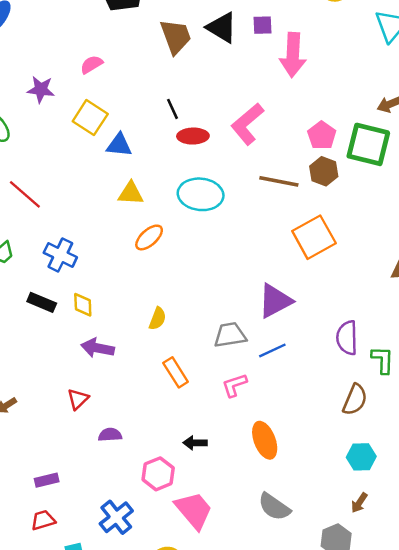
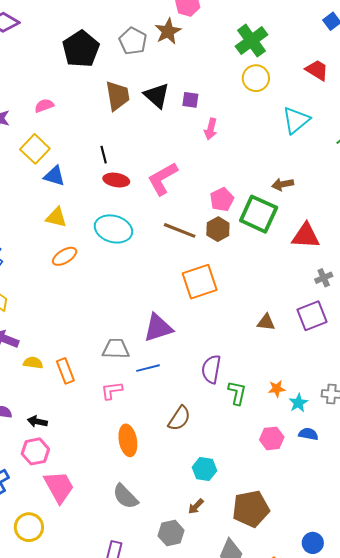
pink arrow: (293, 55) -> (211, 129), size x0.6
yellow semicircle: (158, 319) -> (33, 363), moved, turned -114
brown semicircle: (355, 400) -> (179, 418), moved
black arrow: (195, 443) -> (37, 421), moved

